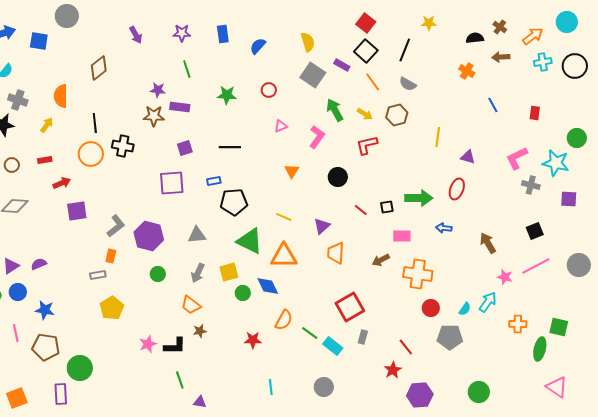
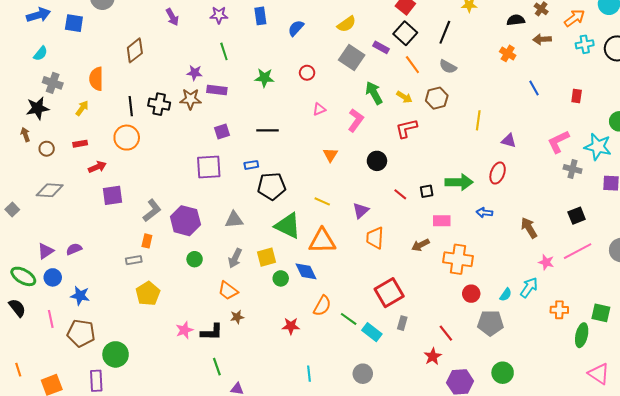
yellow semicircle: (308, 42) -> (347, 24), turned 72
black cross: (123, 146) -> (159, 104), moved
green circle: (479, 392) -> (503, 373), moved

